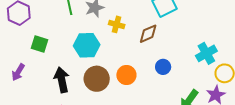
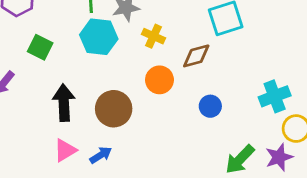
cyan hexagon: (87, 45) -> (99, 37), moved
orange circle: (126, 75) -> (159, 80), moved

